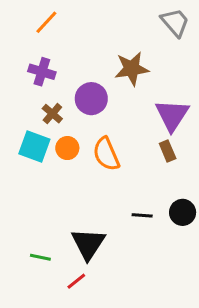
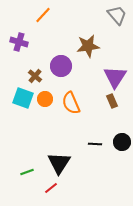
orange line: (46, 22) -> (43, 15), moved
purple cross: (42, 72) -> (19, 42), moved
green line: (40, 257) -> (27, 172), turned -32

